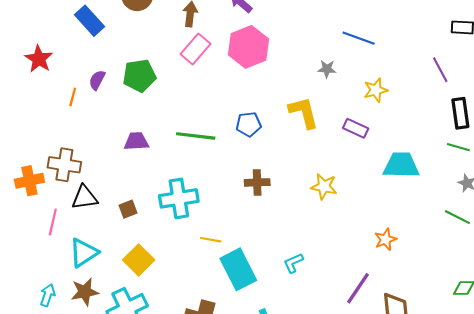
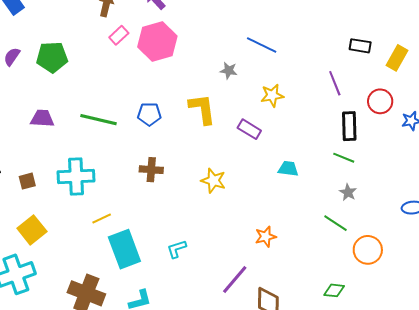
pink rectangle: (195, 49) -> (119, 35), moved, size x0.7
cyan trapezoid: (401, 165) -> (288, 169), size x0.6
yellow line: (211, 240) -> (102, 218), turned -42

